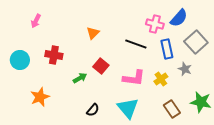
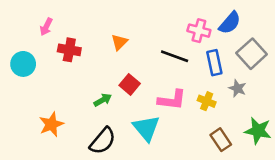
red cross: (54, 55) -> (69, 50), moved
cyan circle: (20, 60) -> (23, 64), moved
yellow cross: (161, 79) -> (207, 101), turned -32
cyan triangle: (128, 108) -> (146, 128), moved
black semicircle: (93, 110) -> (103, 141), moved, size x1.6

